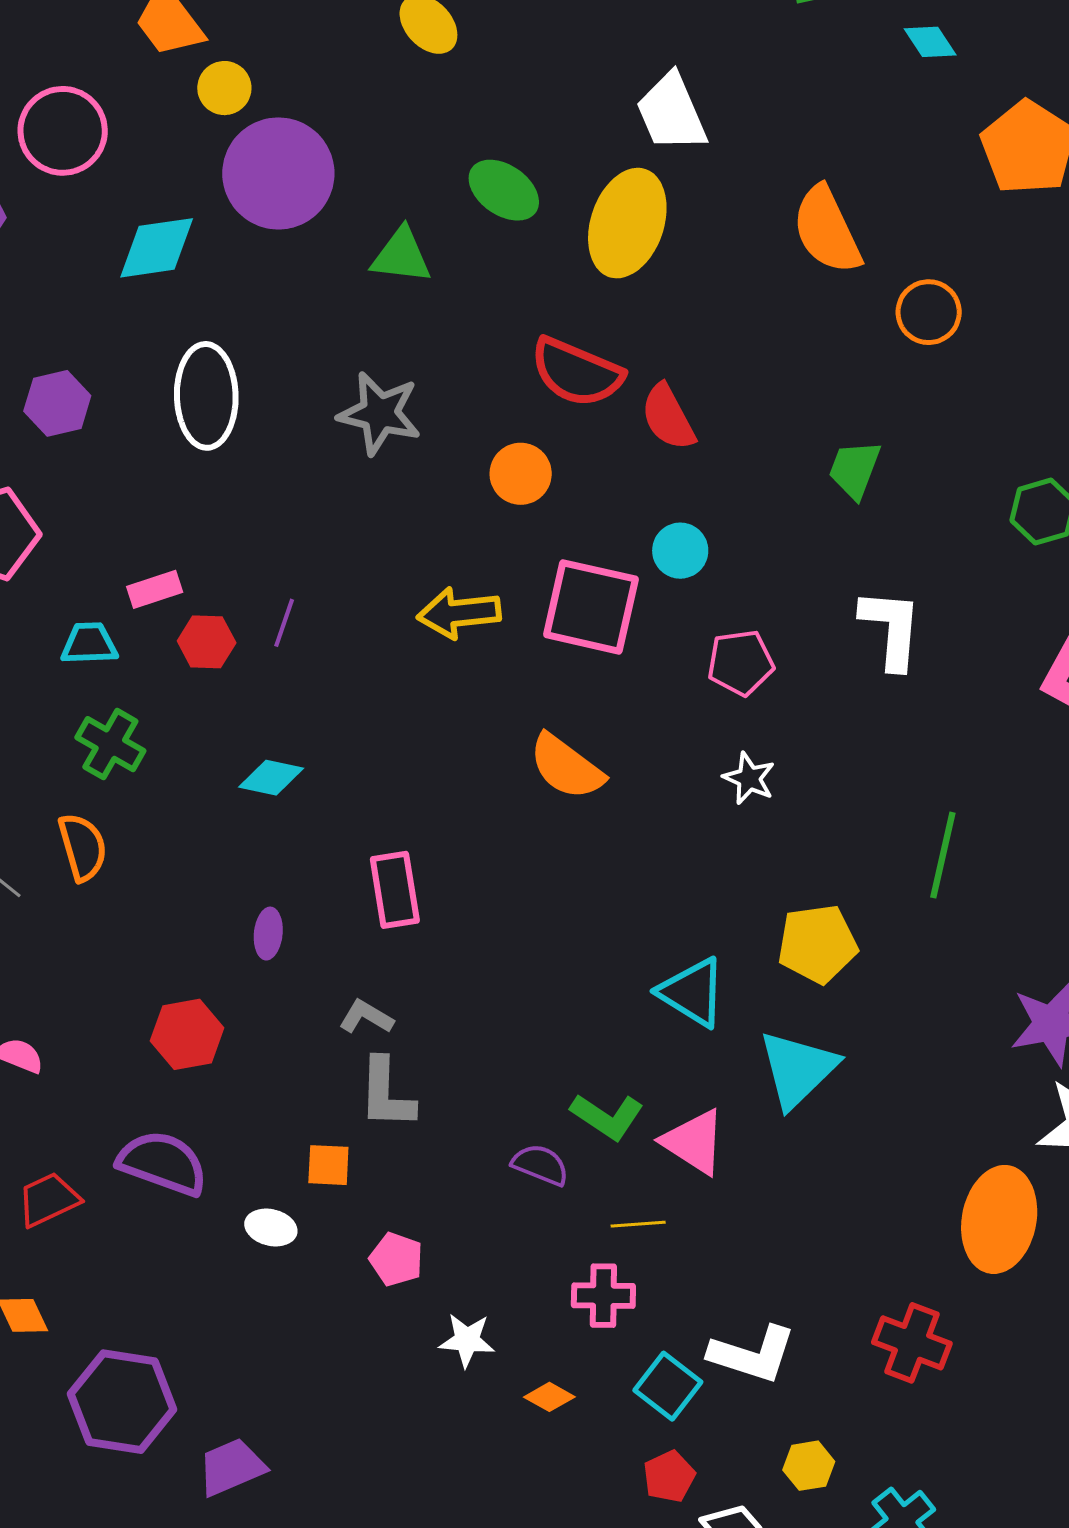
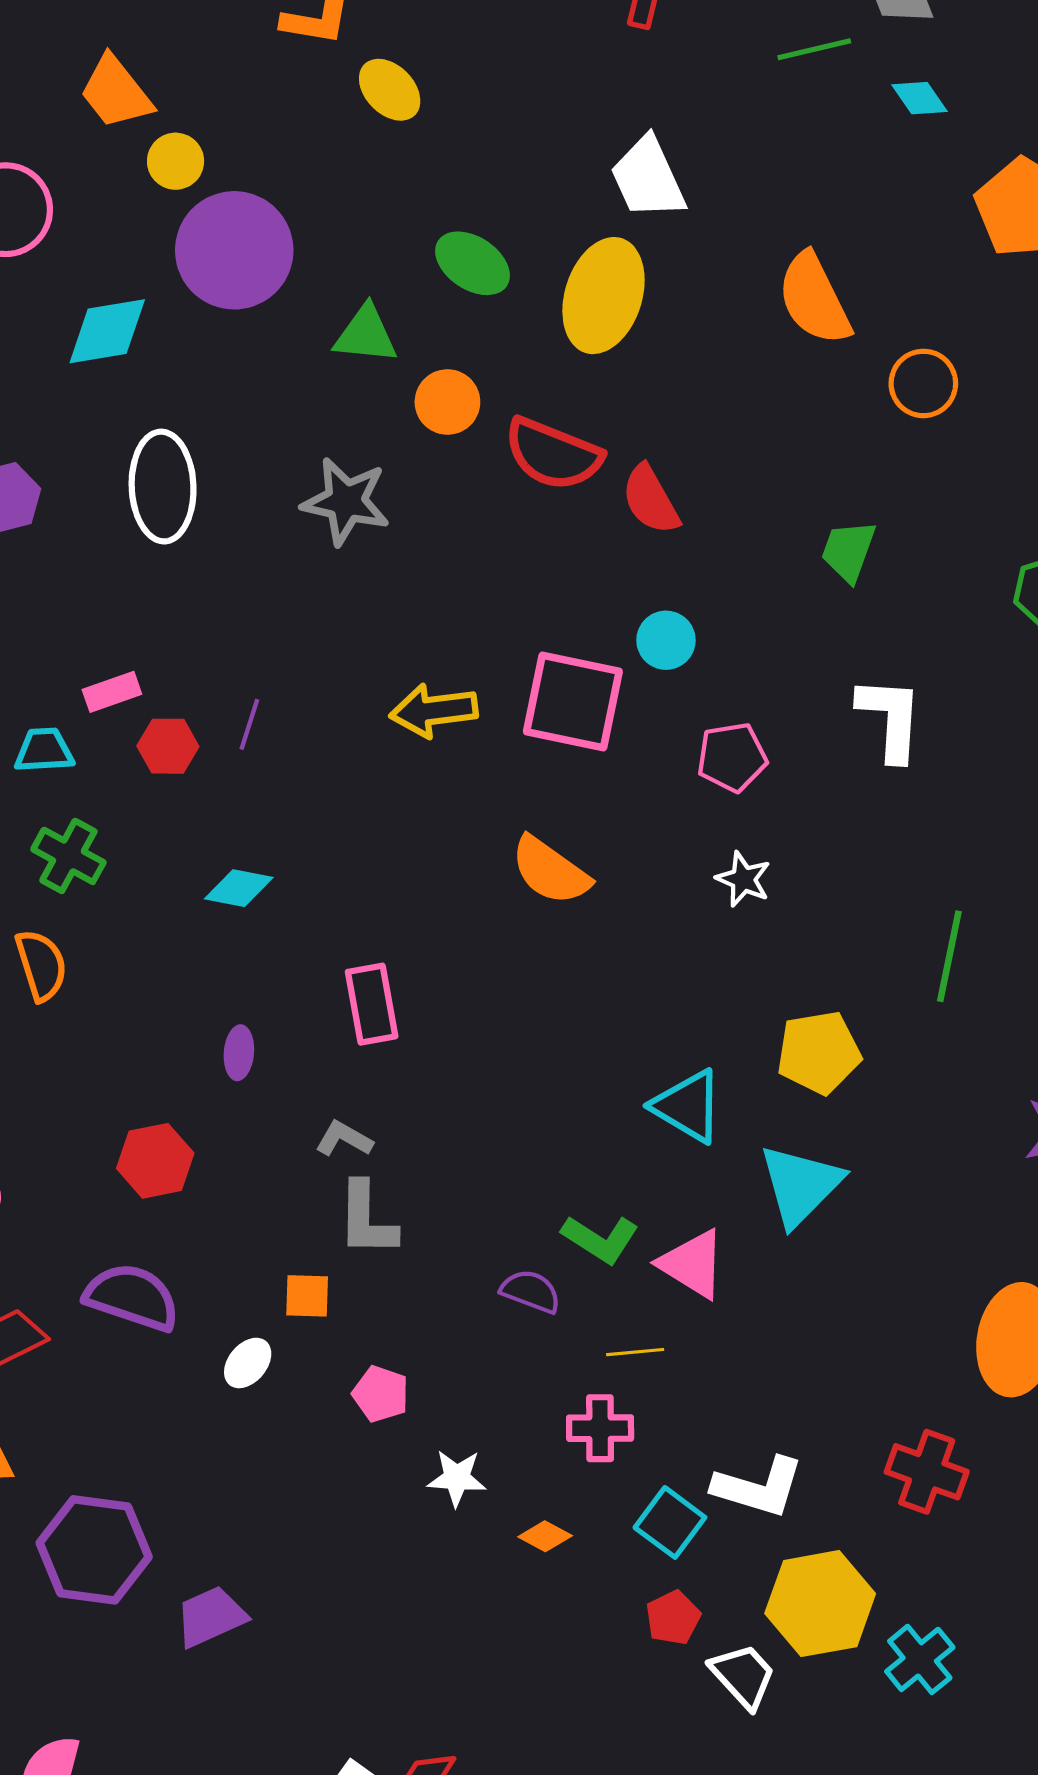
orange circle: (521, 474) -> (447, 402), moved
white ellipse: (271, 1227) -> (248, 1363), turned -63
yellow hexagon: (809, 1466) -> (820, 1604), size x2.0

